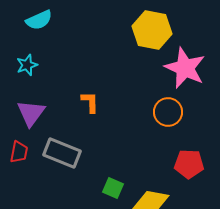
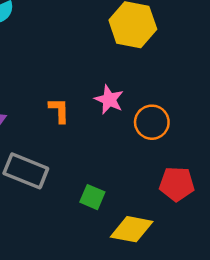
pink star: (185, 68) -> (109, 100), moved, size x0.6
green square: (113, 188) -> (92, 197), moved

